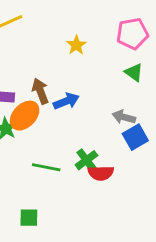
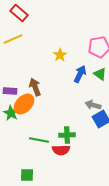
blue arrow: (66, 101) -> (80, 74), moved, turned -42
green cross: (86, 160) -> (67, 135), turned 35
red semicircle: (101, 173) -> (61, 150), moved

